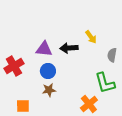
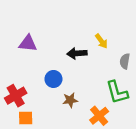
purple triangle: (44, 49) -> (28, 43), moved
red cross: (14, 66) -> (16, 96), moved
brown star: (49, 90) -> (70, 100), moved

